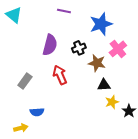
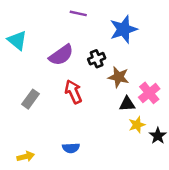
cyan triangle: (14, 15) -> (17, 40), moved
purple semicircle: (50, 45) -> (61, 55), turned 40
pink cross: (118, 49) -> (149, 93), moved
blue semicircle: (37, 112) -> (71, 148), moved

